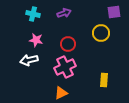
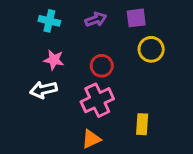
purple square: (114, 12) -> (136, 18), moved
yellow rectangle: (104, 80) -> (142, 124), moved

